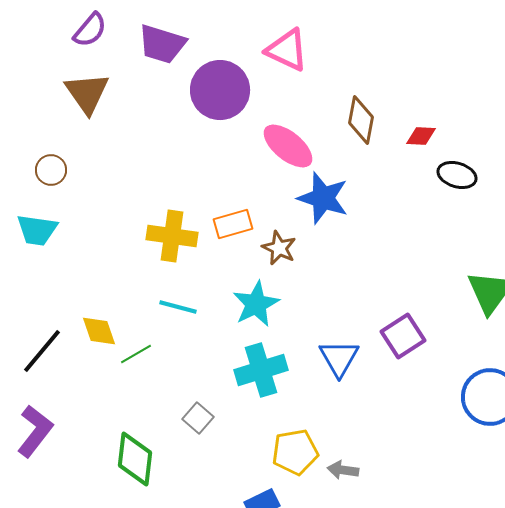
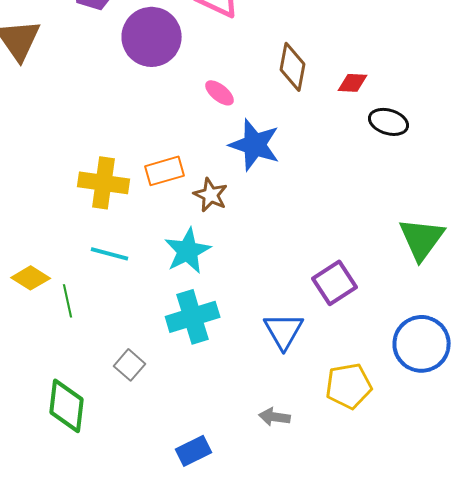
pink ellipse: (288, 146) -> (220, 93), size x0.6
yellow diamond: (99, 331) -> (31, 278), turned -39
green line: (136, 354) -> (68, 301), turned -72
blue triangle: (339, 358) -> (284, 331), moved
yellow pentagon: (295, 452) -> (349, 386), moved

